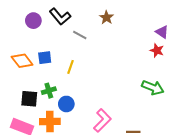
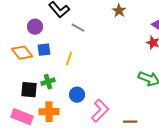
brown star: (106, 18) -> (119, 11), moved
purple circle: (33, 21) -> (35, 27), moved
blue circle: (66, 104) -> (77, 95), moved

